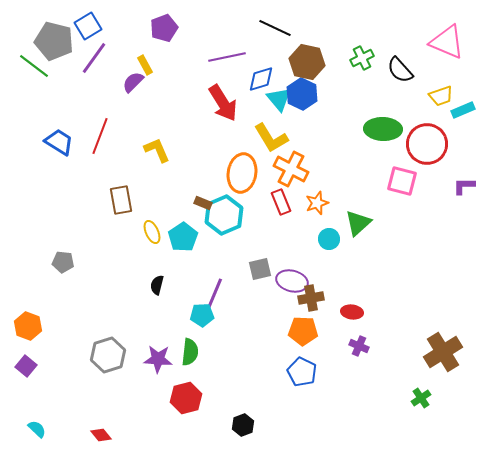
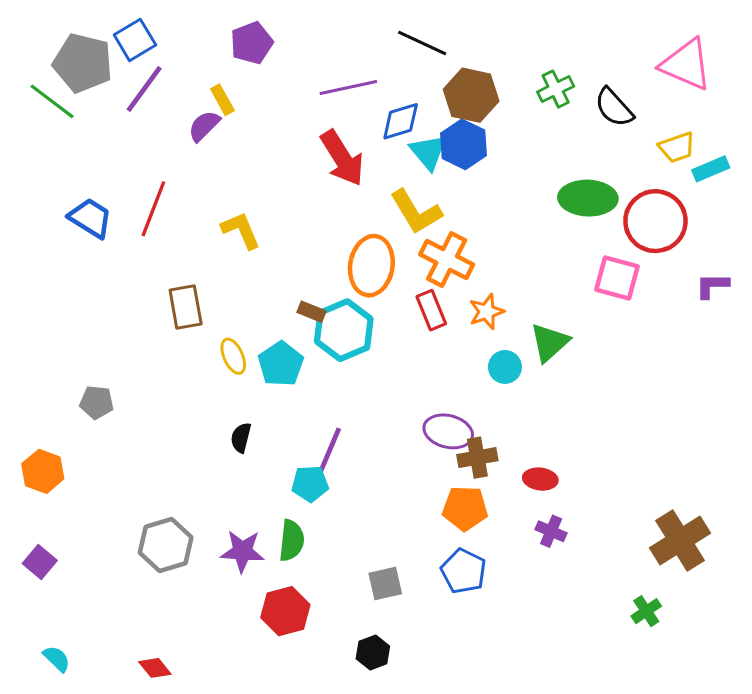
gray square: (260, 269) -> (385, 583), moved
orange hexagon: (28, 326) -> (43, 471), moved

